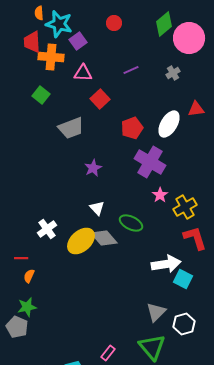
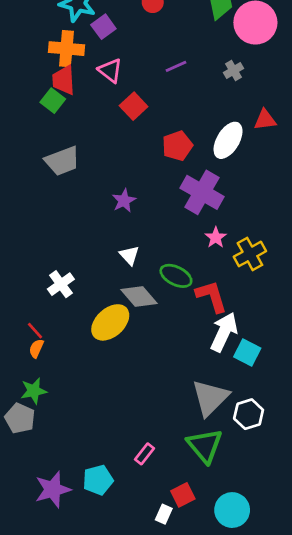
red trapezoid: (32, 42) -> (64, 80), moved
pink triangle: (83, 73) -> (110, 70), turned 36
gray trapezoid: (71, 128) -> (62, 161), moved
red L-shape: (195, 238) -> (212, 296), moved
yellow ellipse: (81, 241) -> (110, 322), moved
red line: (21, 258) -> (35, 331), moved, turned 48
white arrow: (166, 264) -> (224, 332), turned -56
gray triangle: (156, 312) -> (210, 398), size x1.4

